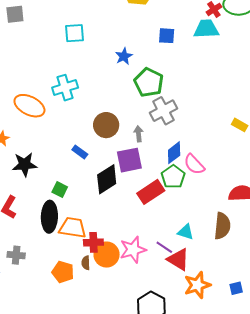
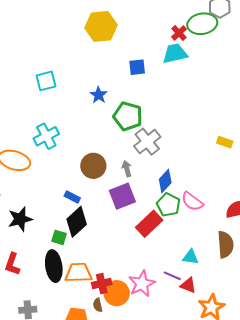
pink semicircle: (194, 164) -> (192, 202), moved
black diamond: (107, 179) -> (77, 222), moved
red triangle: (178, 259) -> (188, 285), size x0.7

